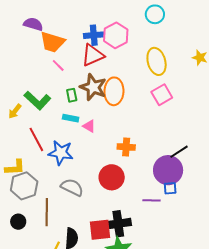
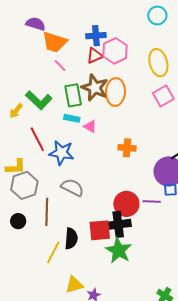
pink hexagon: (116, 35) -> (115, 51), moved
red triangle: (93, 55) -> (95, 56), size x0.7
green rectangle: (72, 95) -> (73, 95), size x1.6
red circle: (112, 177) -> (126, 204), moved

